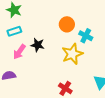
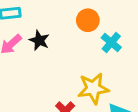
yellow star: (72, 54) -> (93, 88), moved

